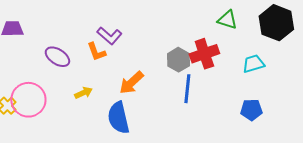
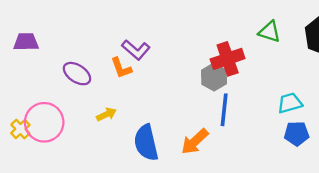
red cross: (204, 54) -> (228, 59), moved
cyan trapezoid: (253, 64) -> (290, 103), moved
orange arrow: (131, 83) -> (195, 142), moved

